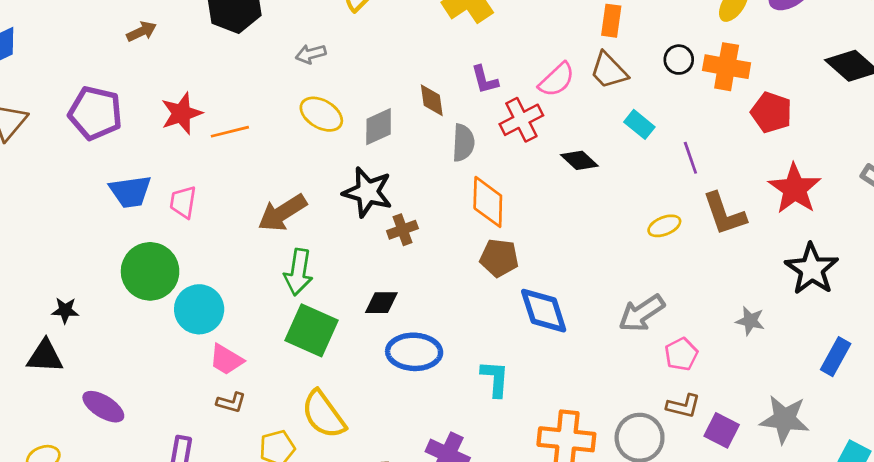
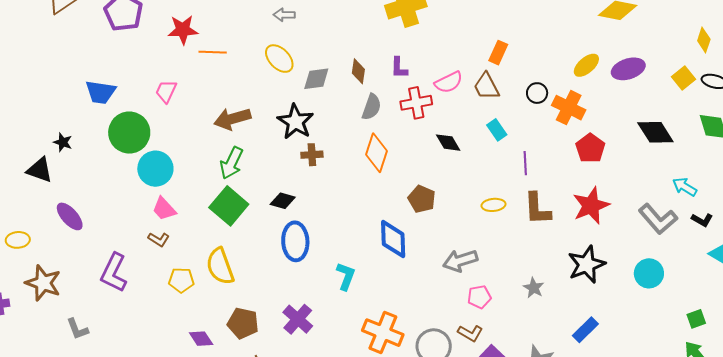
blue trapezoid: (130, 192) -> (101, 92), moved
brown pentagon: (499, 258) -> (422, 199), moved
blue ellipse: (414, 352) -> (295, 241), turned 69

